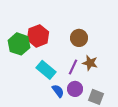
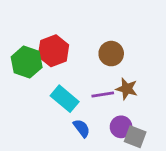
purple line: (73, 67) -> (103, 94), turned 56
purple circle: (75, 89) -> (121, 127), moved

